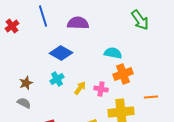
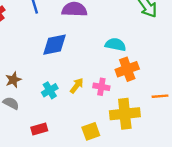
blue diamond: (61, 53) -> (54, 45), turned -40
cyan cross: (57, 79) -> (50, 90), moved

